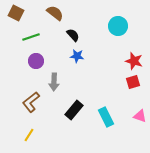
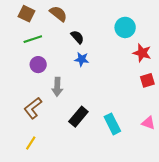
brown square: (16, 13) -> (26, 14), moved
red star: (134, 61) -> (142, 53), moved
red square: (133, 82) -> (147, 80), moved

